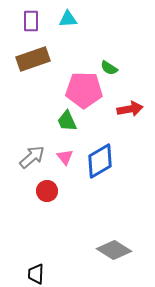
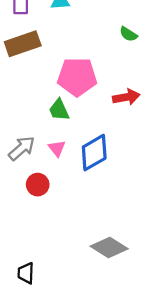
green semicircle: (109, 68) -> (128, 34), moved

